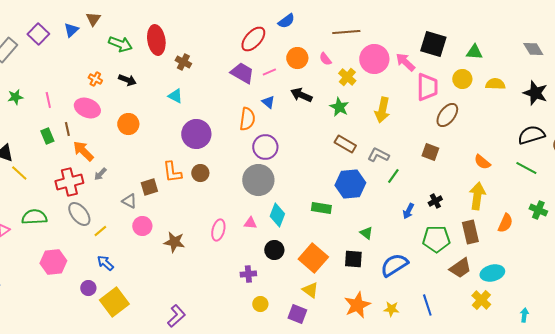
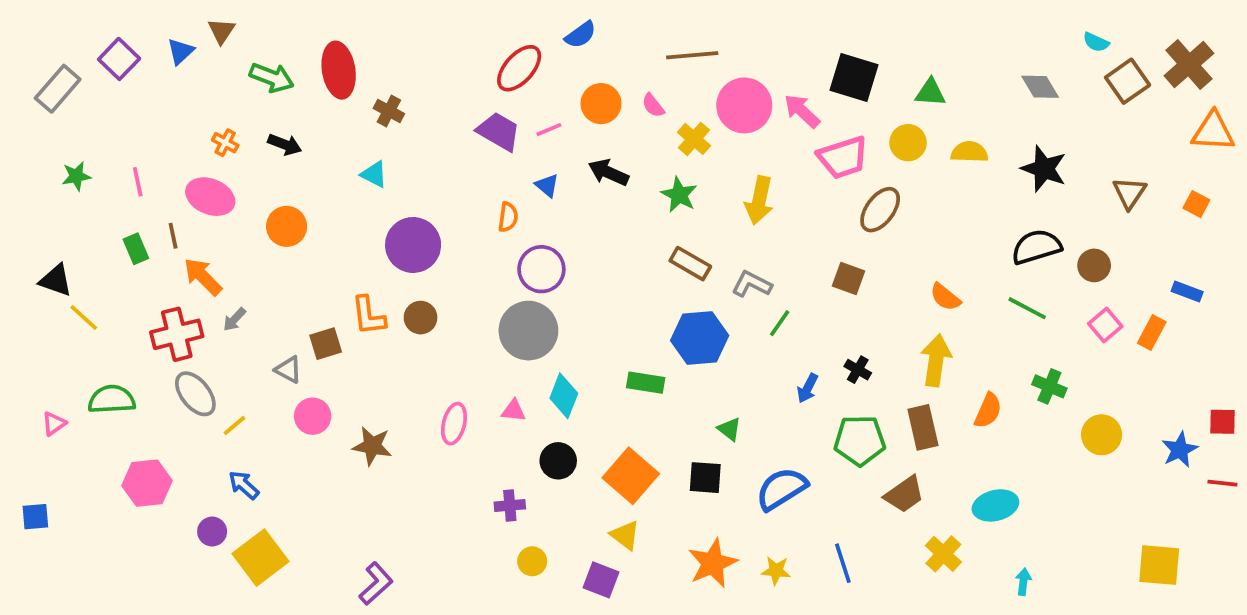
pink trapezoid: (427, 87) -> (843, 158), turned 72
orange semicircle: (247, 119) -> (508, 217), size x0.7
black cross: (435, 201) -> (858, 370), turned -32
cyan ellipse: (492, 273) -> (995, 505), moved

